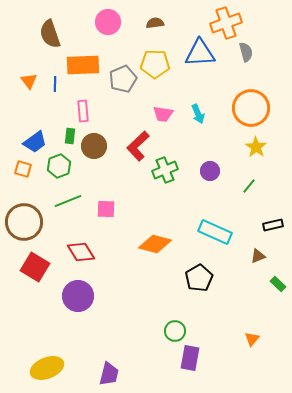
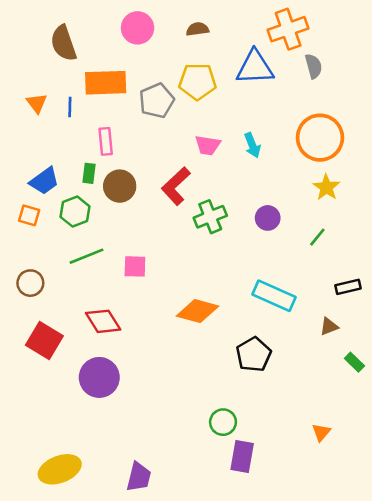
brown circle: (24, 222) -> (30, 283), size x0.6

